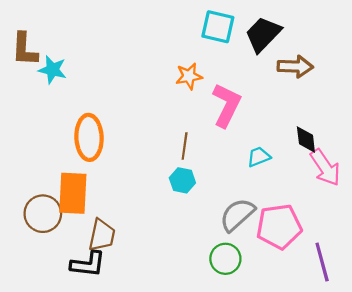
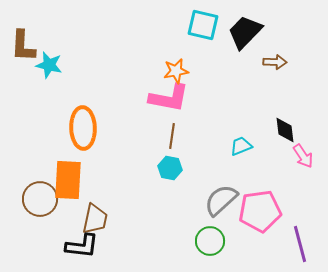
brown arrow: (295, 67) -> (275, 62), size x0.7
pink L-shape: (226, 105) -> (169, 98), moved, turned 75
pink arrow: (325, 167) -> (303, 156), size x0.7

